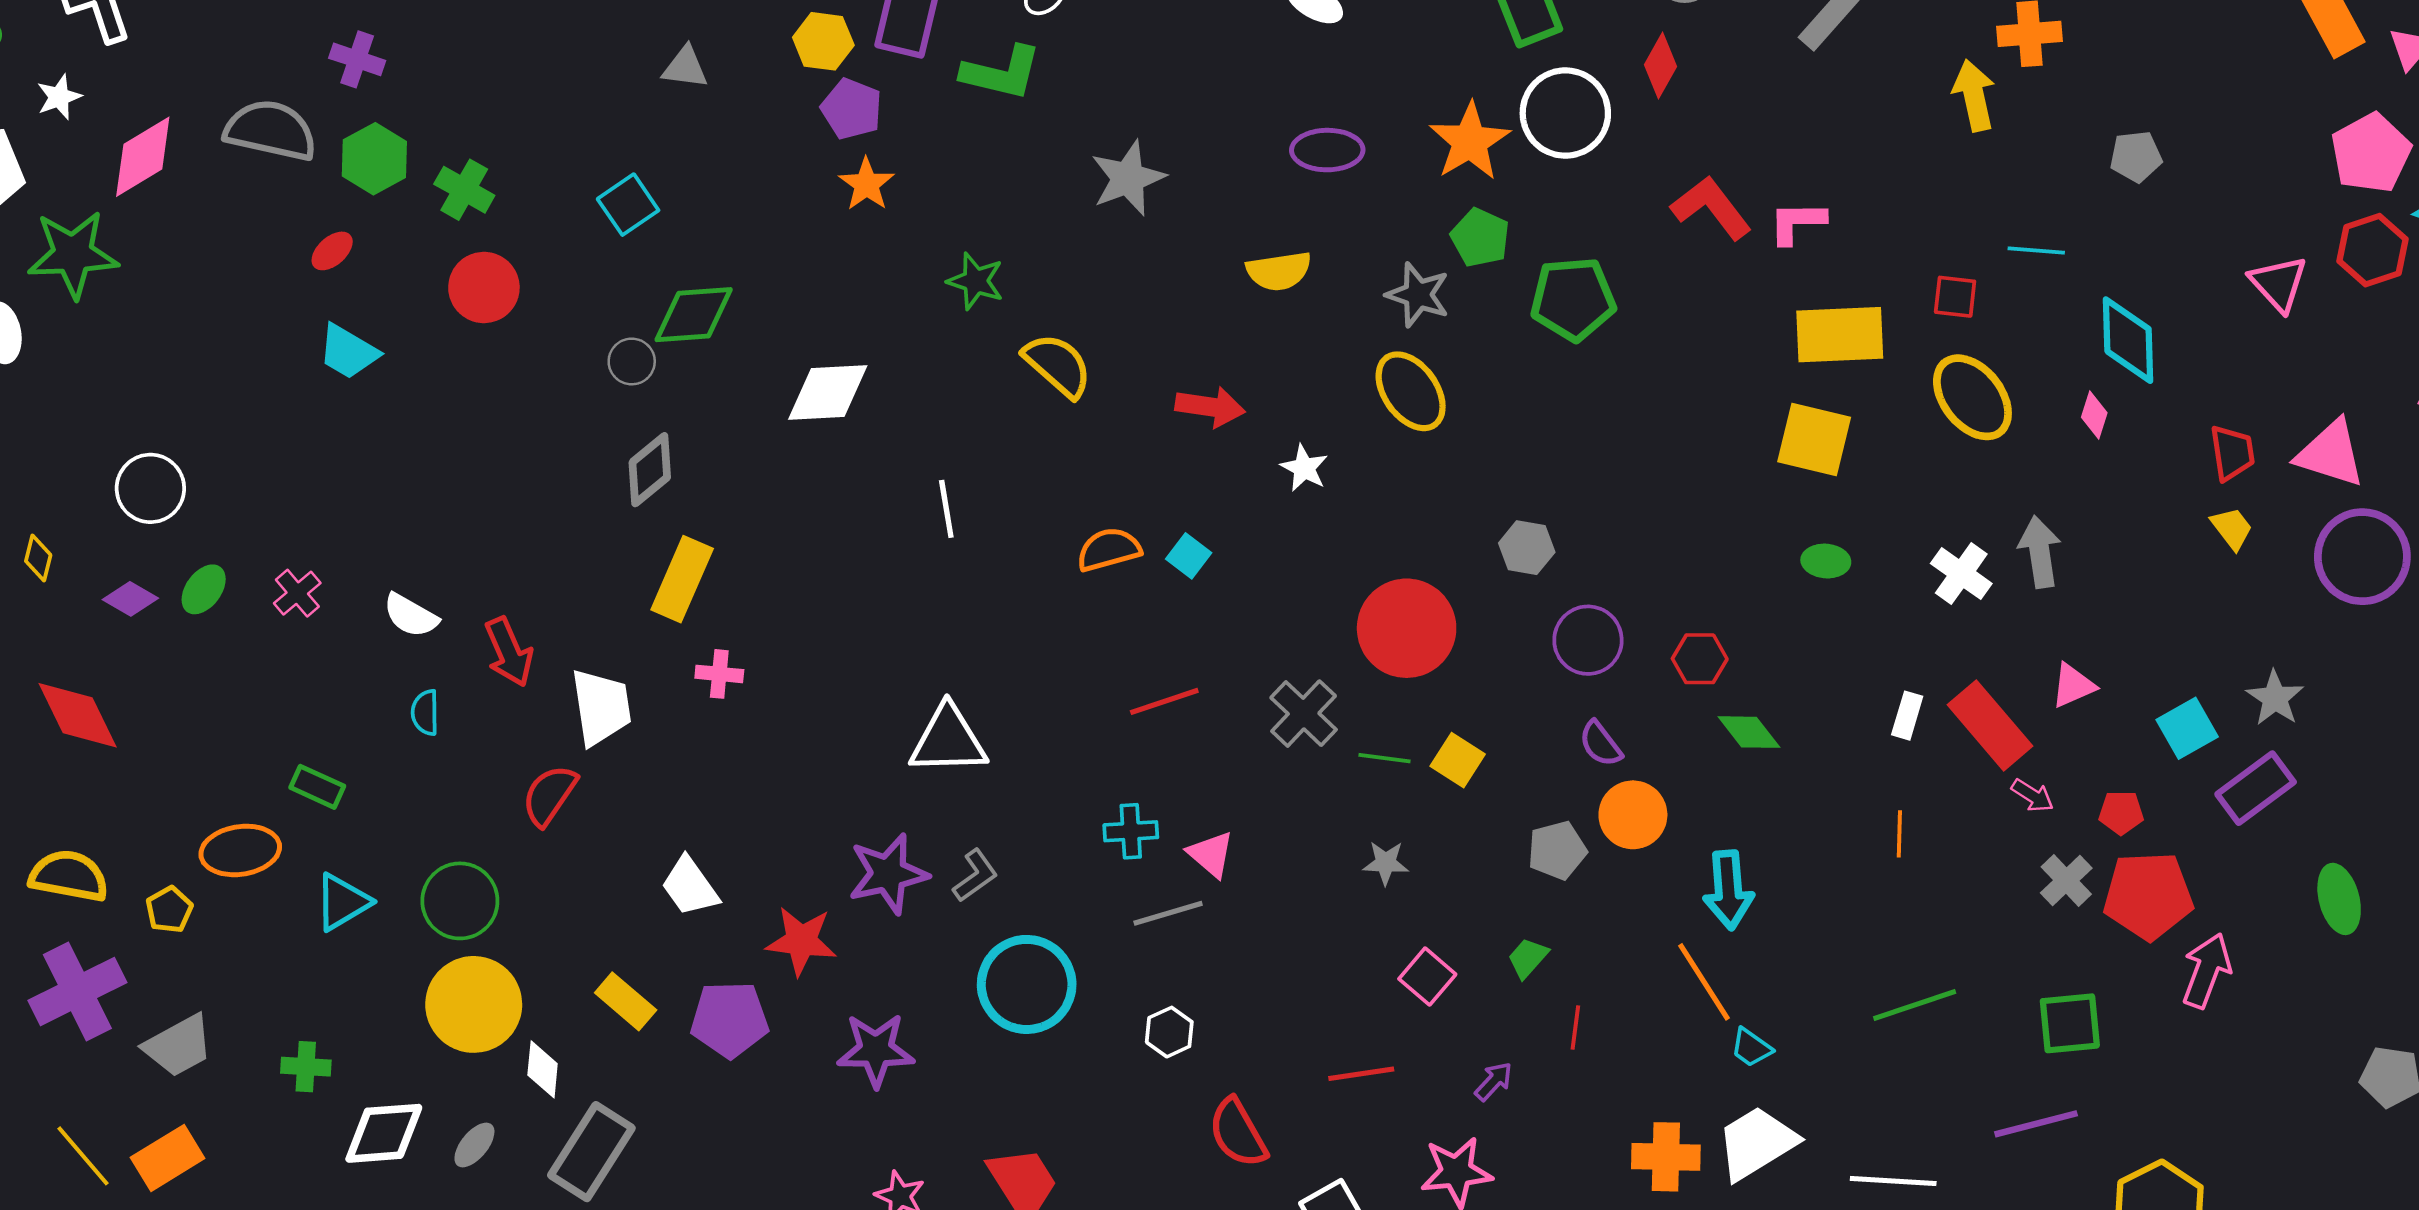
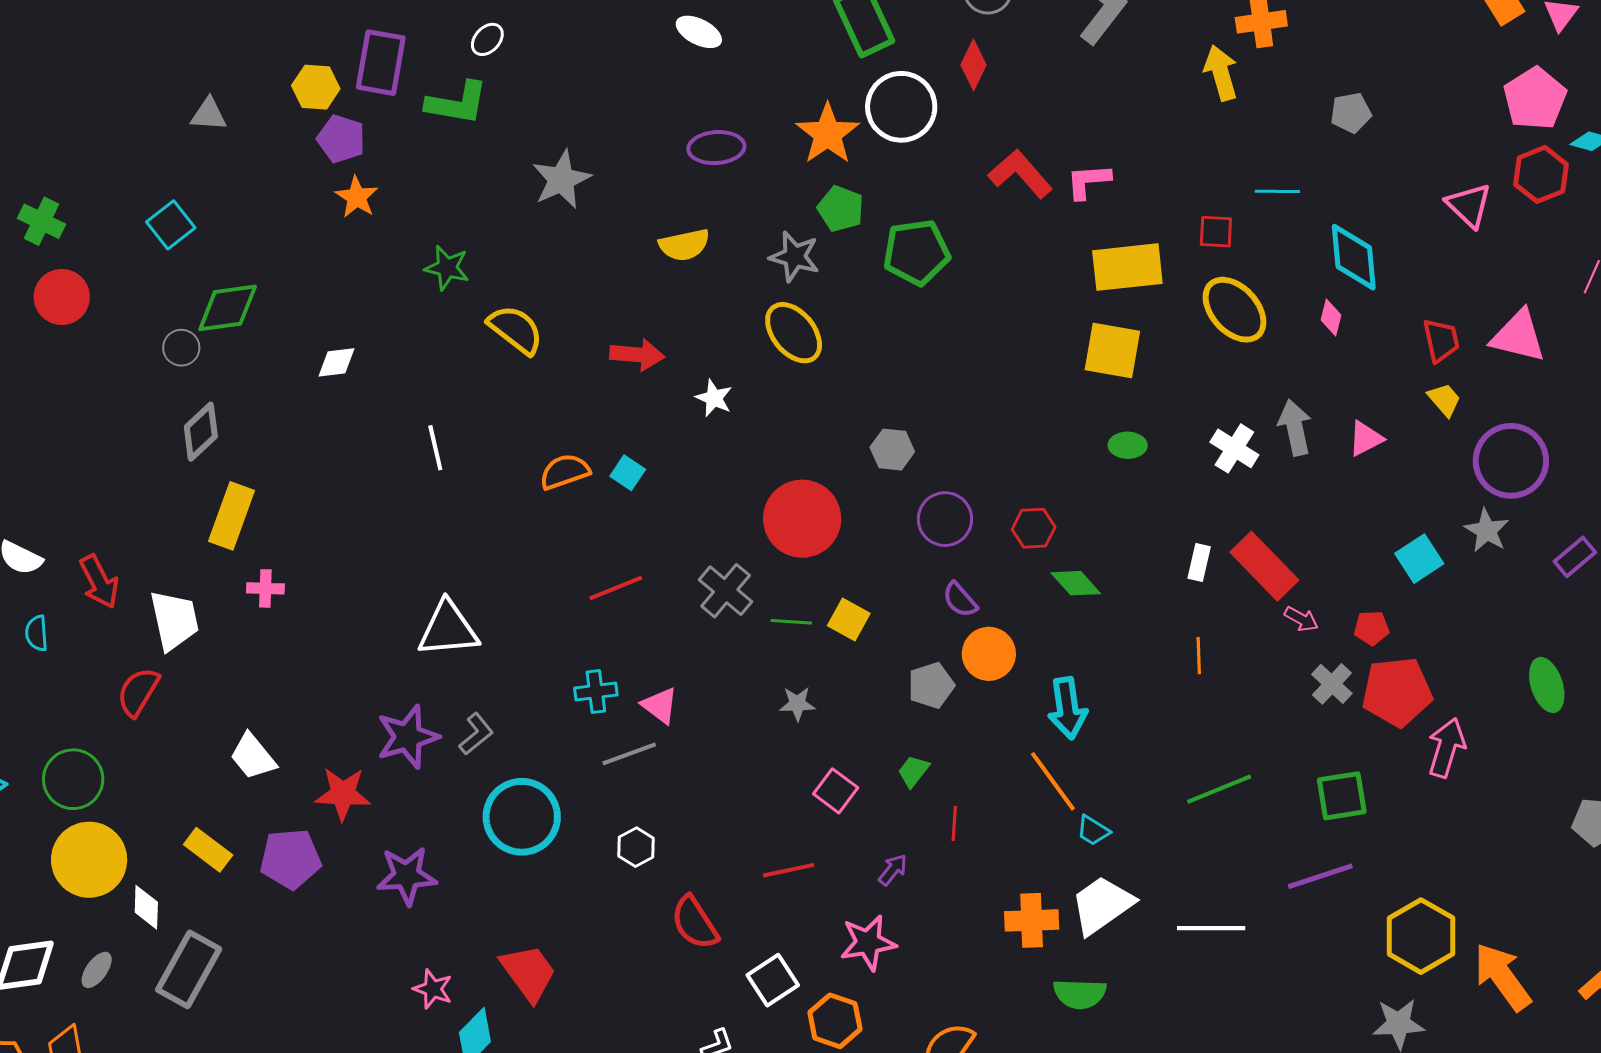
white diamond: (828, 392) -> (337, 362), size x0.6
purple circle: (2362, 557) -> (1511, 461), moved
pink triangle: (2073, 686) -> (1366, 439), moved
purple rectangle: (2256, 788) -> (1575, 557), moved, size x0.7

